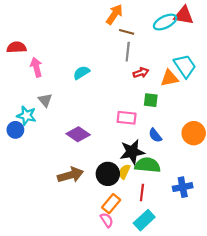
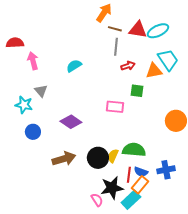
red triangle: (184, 15) -> (138, 30), moved
cyan ellipse: (165, 22) -> (158, 31), moved
blue circle: (15, 130) -> (33, 132), moved
blue semicircle: (155, 135) -> (141, 172), moved, turned -32
black star: (132, 152) -> (112, 188), moved
orange rectangle: (111, 204) -> (140, 185), moved

